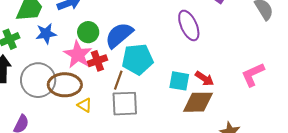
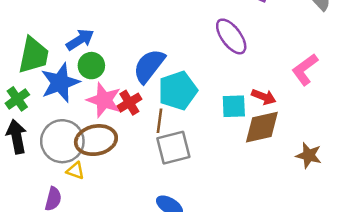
green circle: (88, 32) -> (91, 66), moved
blue star: (46, 34) -> (60, 83), size x1.5
pink L-shape: (253, 75) -> (305, 70), moved
yellow triangle: (85, 105) -> (75, 171), moved

